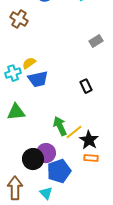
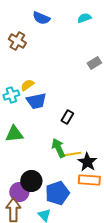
black rectangle: (86, 86) -> (67, 117), moved, turned 56
yellow line: (74, 132) -> (72, 154), turned 30
purple circle: (46, 153) -> (19, 192), moved
orange rectangle: (91, 158) -> (89, 180), size x1.5

